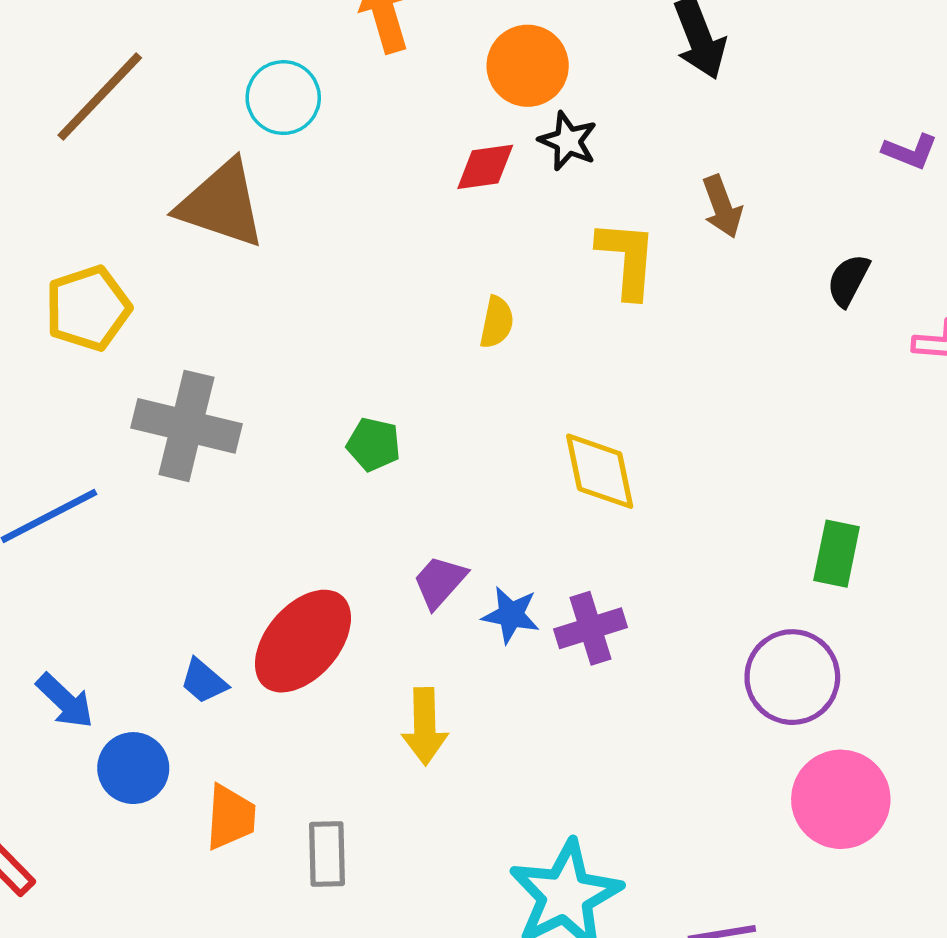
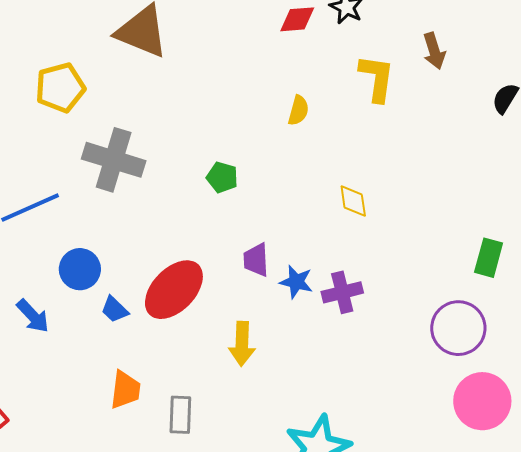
yellow diamond: (600, 471) -> (353, 201), size x0.7
purple trapezoid: (440, 582) -> (256, 260), turned -48
blue circle: (133, 768) -> (80, 269), moved

